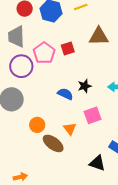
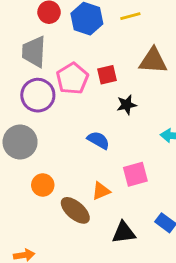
black star: (85, 86) -> (127, 105), moved
orange circle: (37, 125) -> (43, 185), moved
orange triangle: (70, 129) -> (101, 191), turned 40
black triangle: (97, 163) -> (124, 233), moved, turned -30

